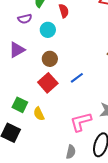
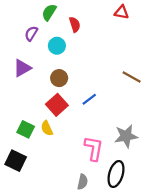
purple semicircle: (25, 19) -> (31, 33), turned 136
yellow semicircle: (39, 114) -> (47, 128), moved
pink L-shape: (81, 122) -> (94, 148), turned 115

